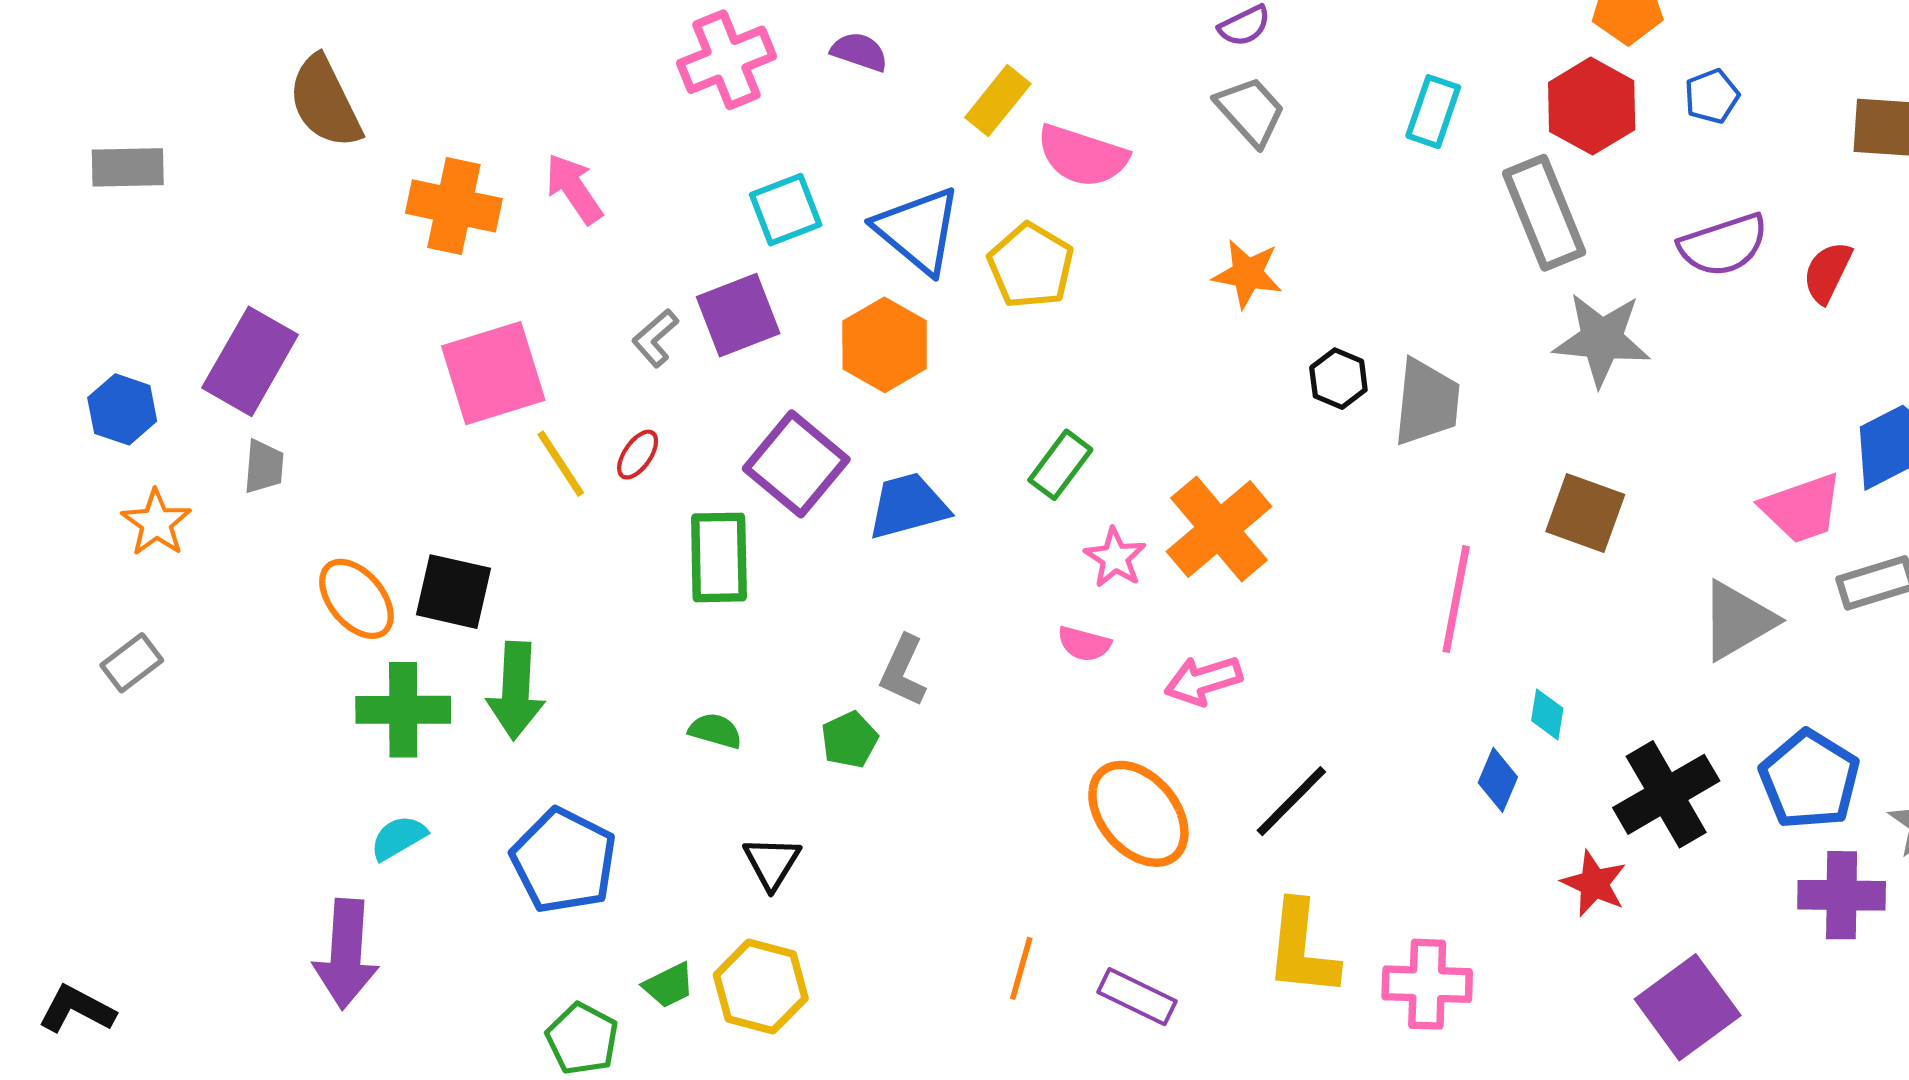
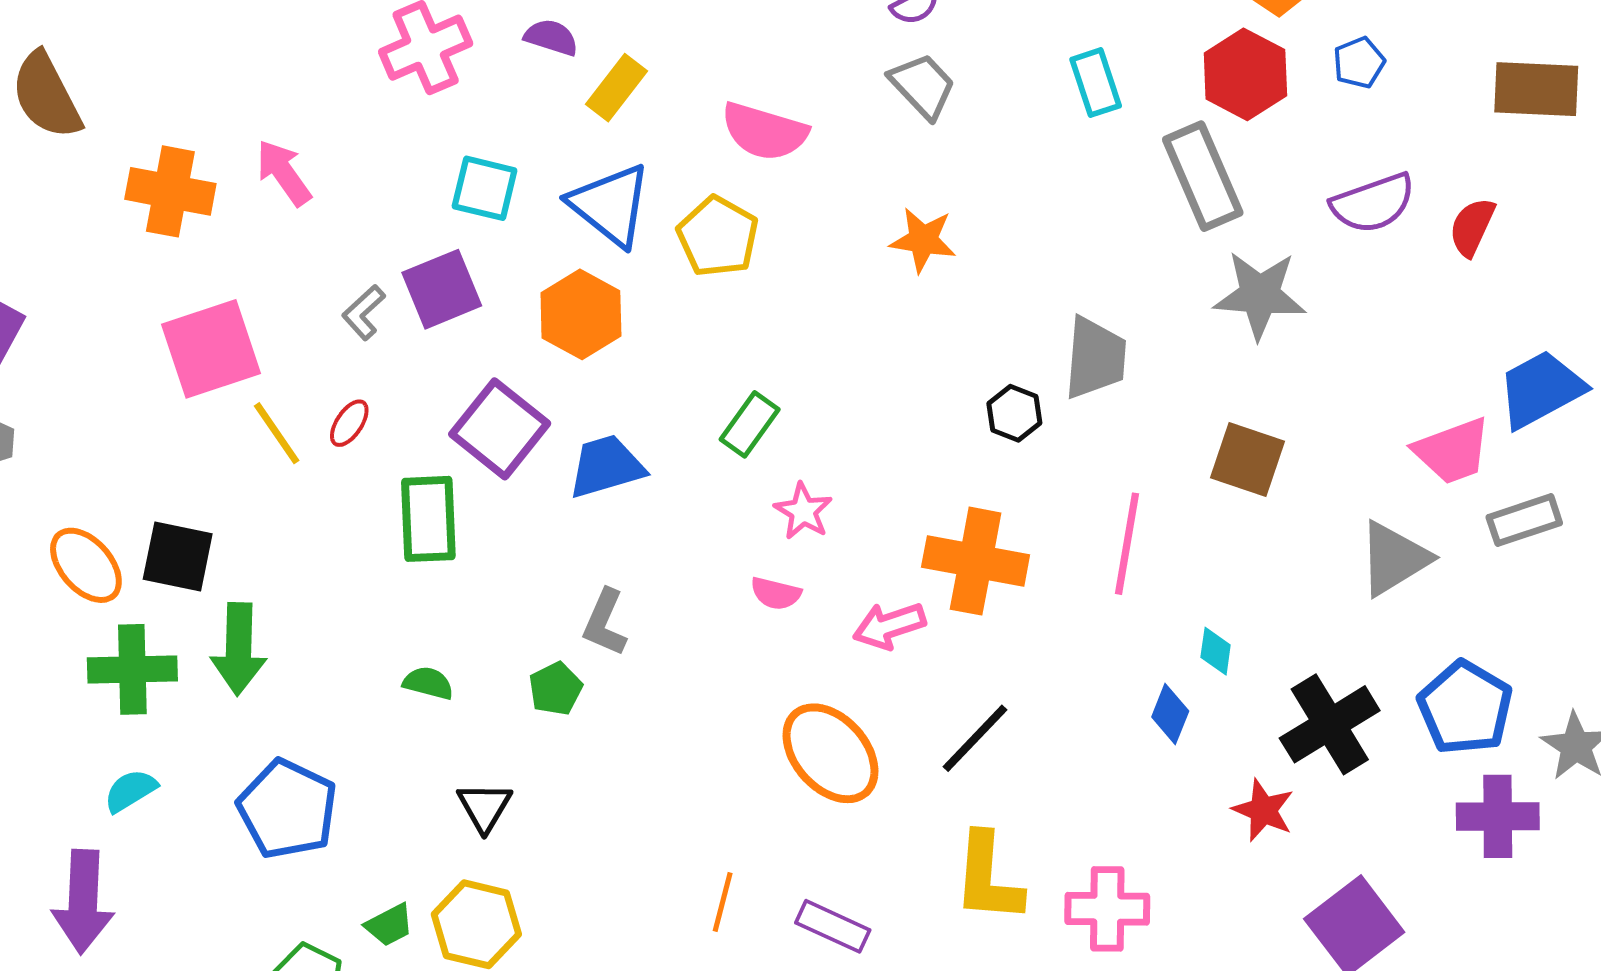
yellow rectangle: (998, 101) -> (616, 88), moved
cyan rectangle: (1433, 112) -> (1096, 83), turned -36
cyan square: (786, 210) -> (485, 188), turned 36
black hexagon: (1338, 379) -> (1014, 413), moved
orange cross: (1219, 529) -> (976, 561), moved, turned -38

